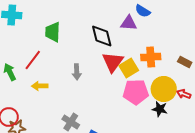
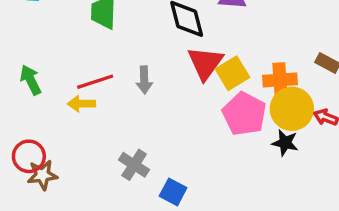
orange cross: (151, 57) -> (280, 80), moved
red line: (33, 60) -> (95, 82), moved, turned 35
pink pentagon: (136, 92) -> (244, 114), turned 30

